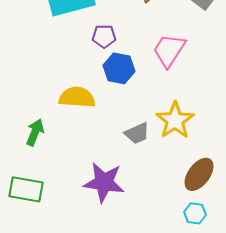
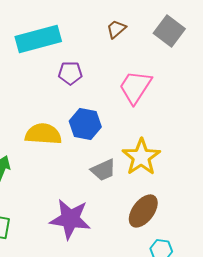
blue hexagon: (119, 68) -> (85, 124), moved
brown ellipse: (199, 174) -> (143, 211), moved

